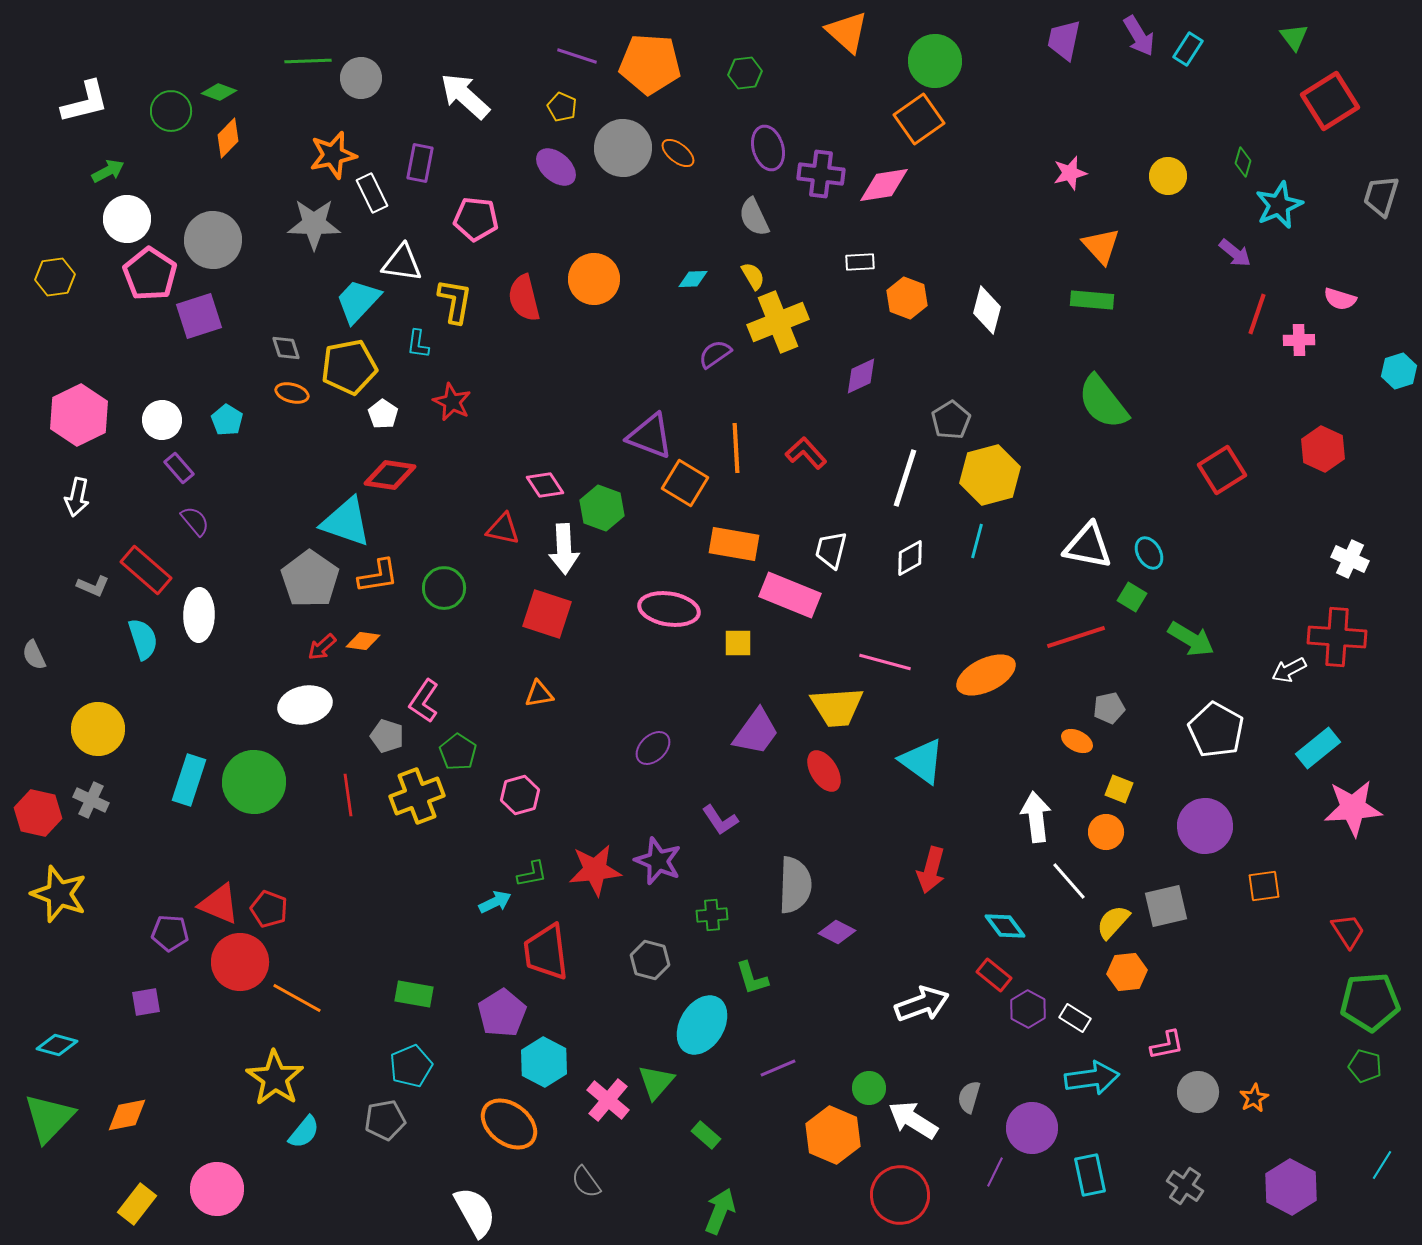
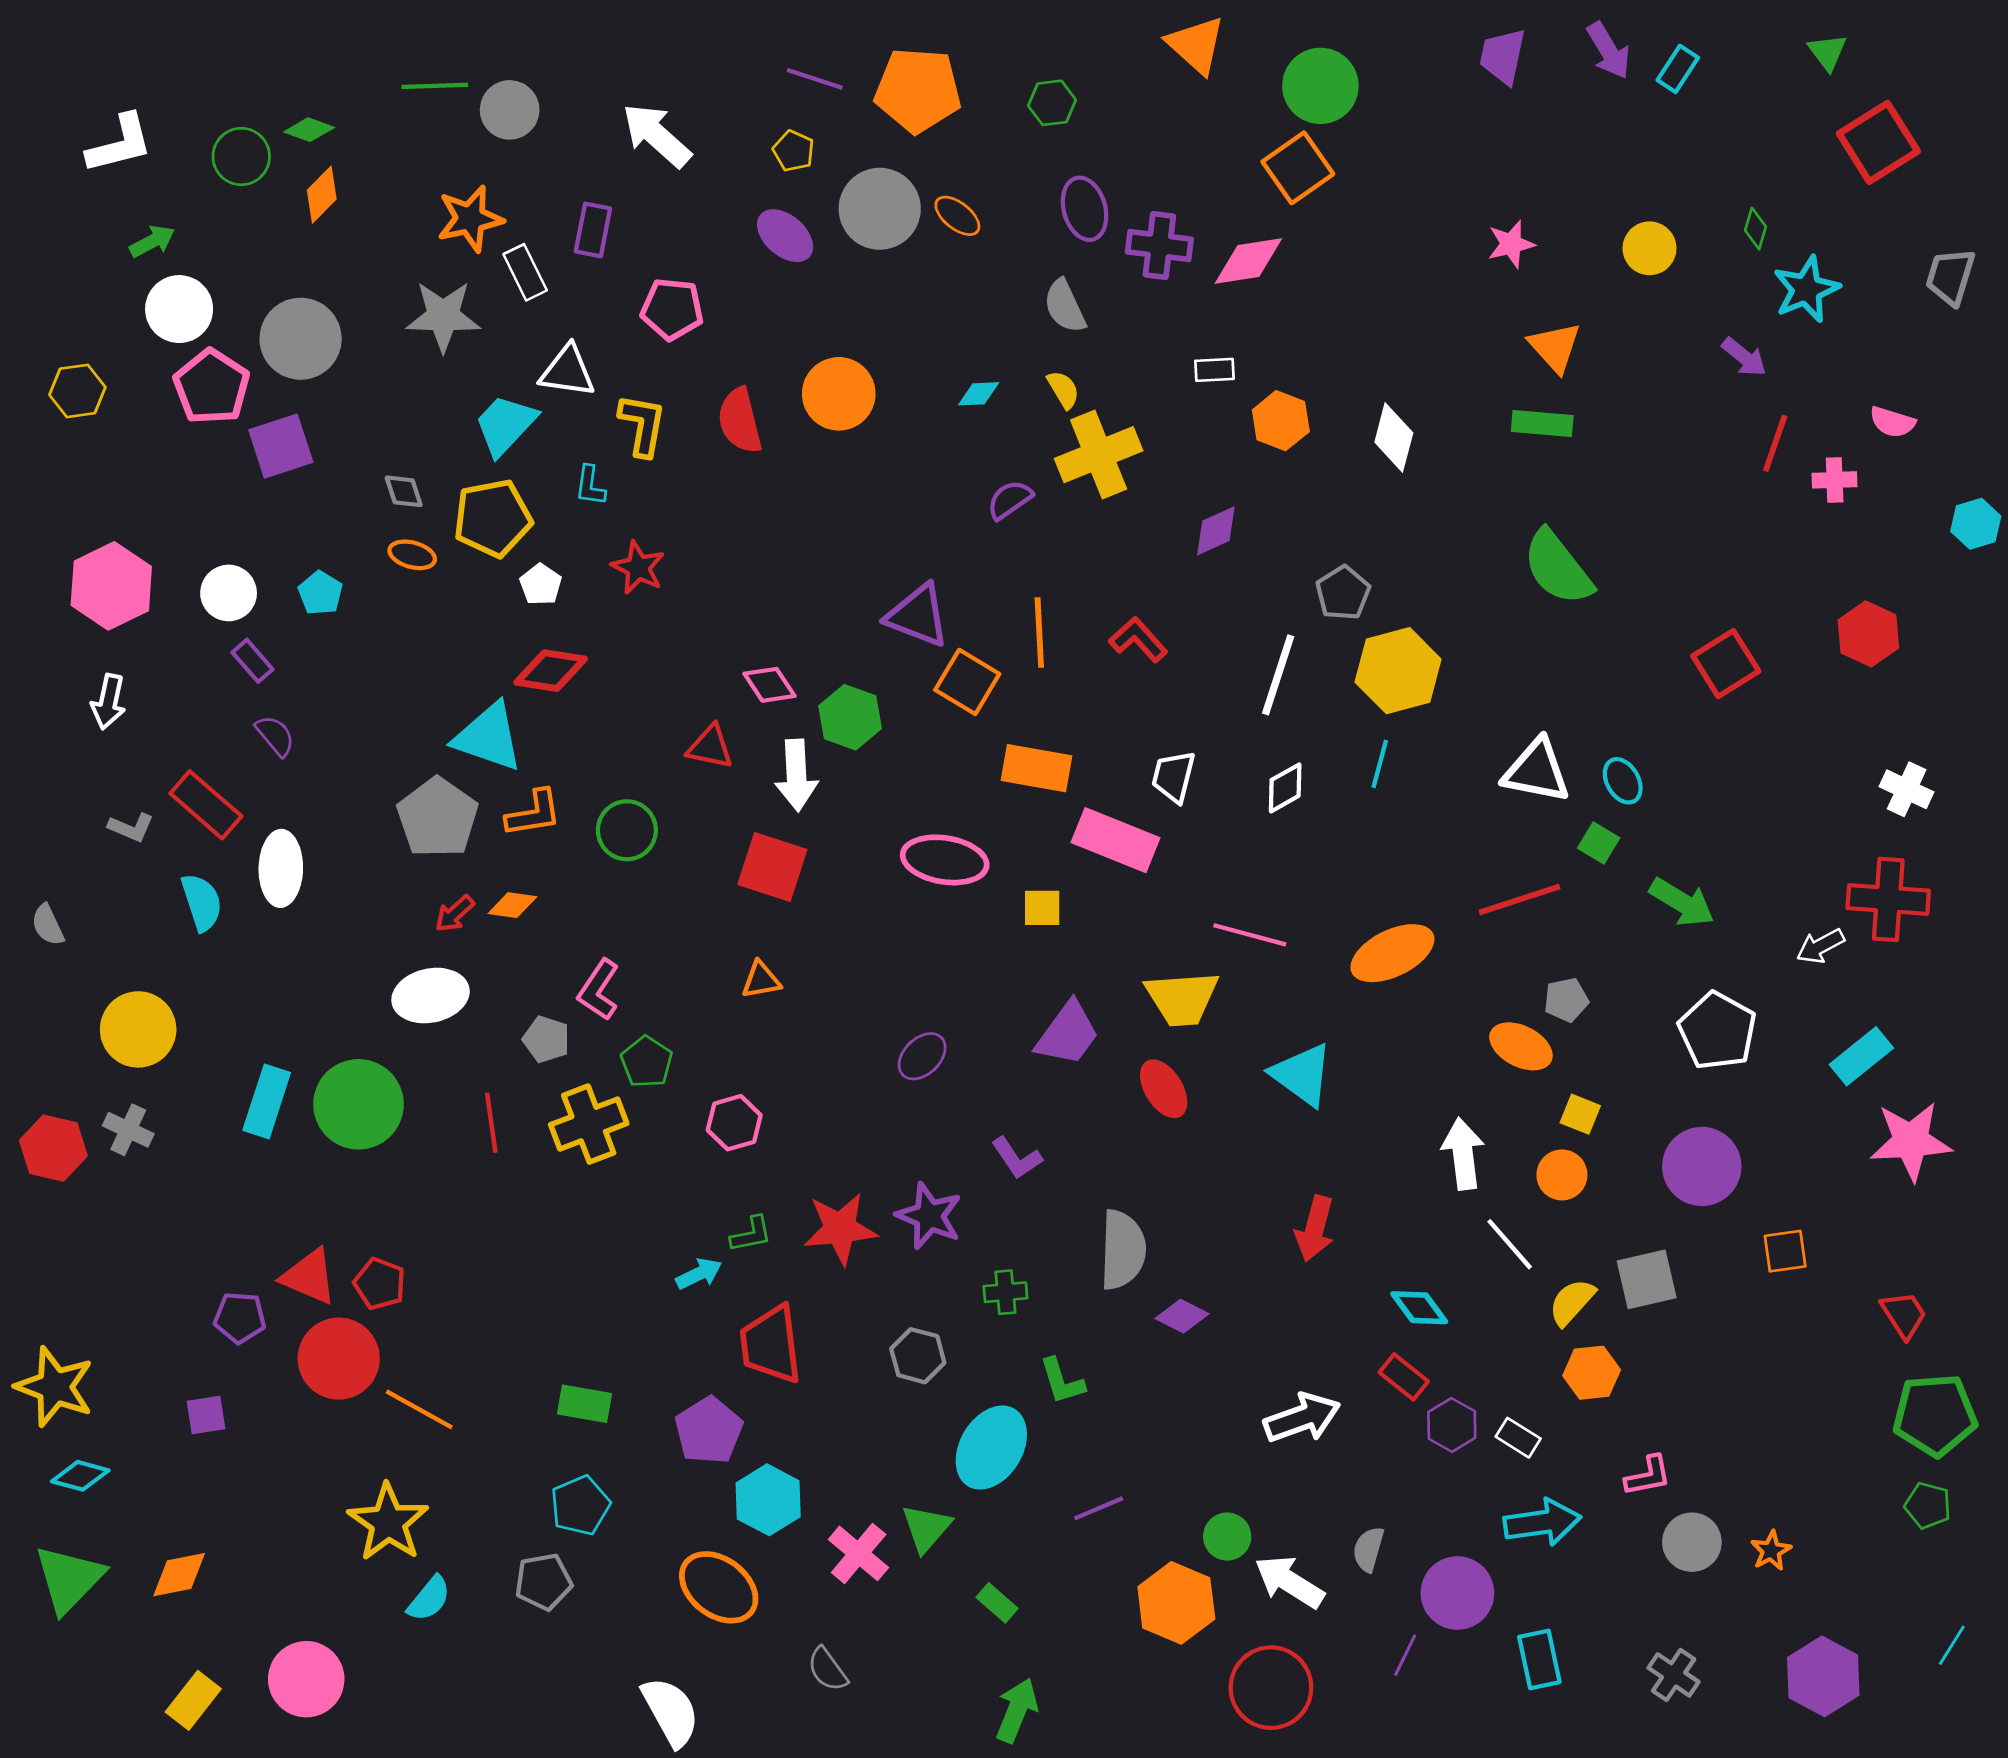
orange ellipse: (1077, 741) -> (1521, 1046), size x1.4
yellow star: (59, 894) -> (55, 1387), moved

